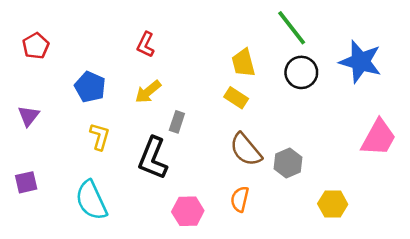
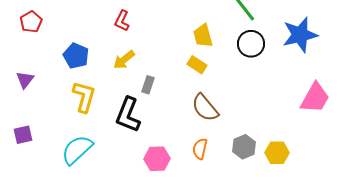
blue star: (360, 62) -> (300, 35), turned -30
yellow L-shape: (100, 136) -> (84, 97), size x1.4
gray hexagon: (288, 163) -> (244, 147), moved
cyan semicircle: (91, 200) -> (77, 150), turned 72

